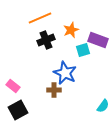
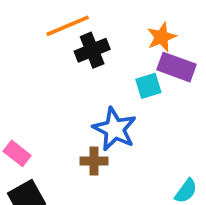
orange star: (71, 30) -> (162, 37), moved
black cross: (46, 40) -> (92, 50), moved

